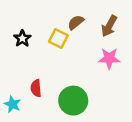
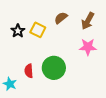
yellow square: (58, 38) -> (38, 30), moved
green circle: (73, 101) -> (54, 68), moved

